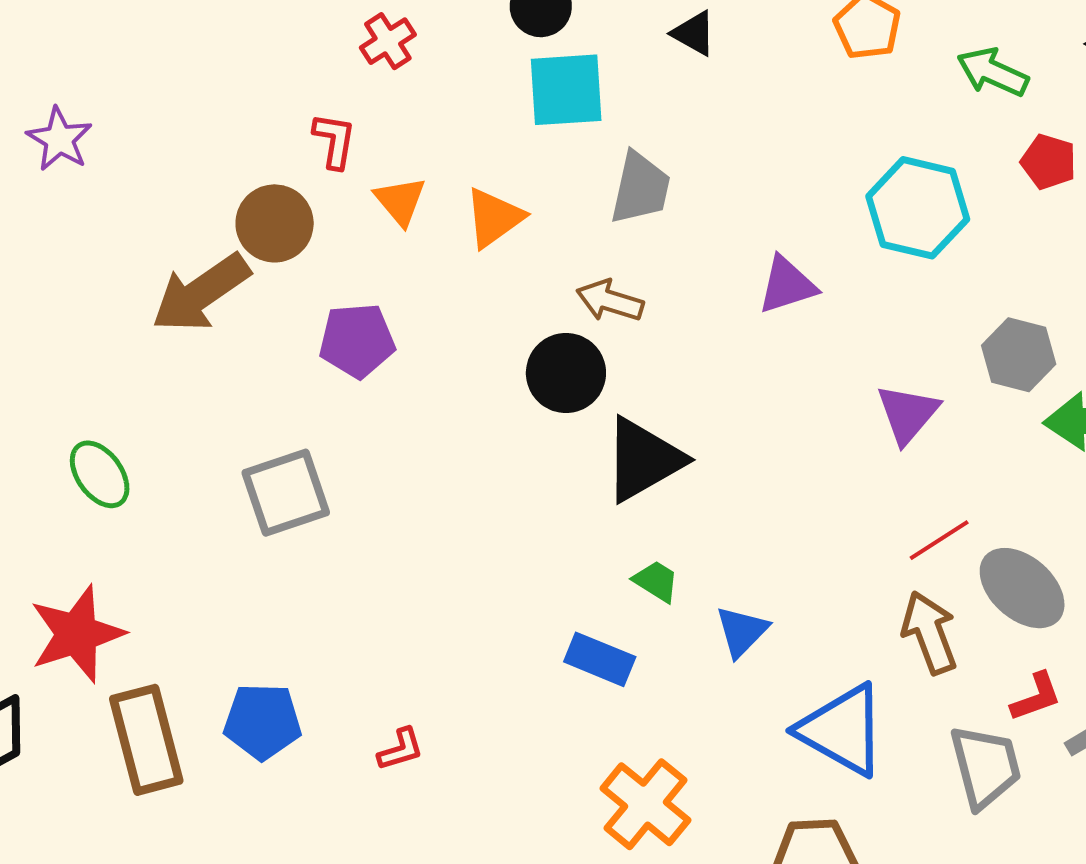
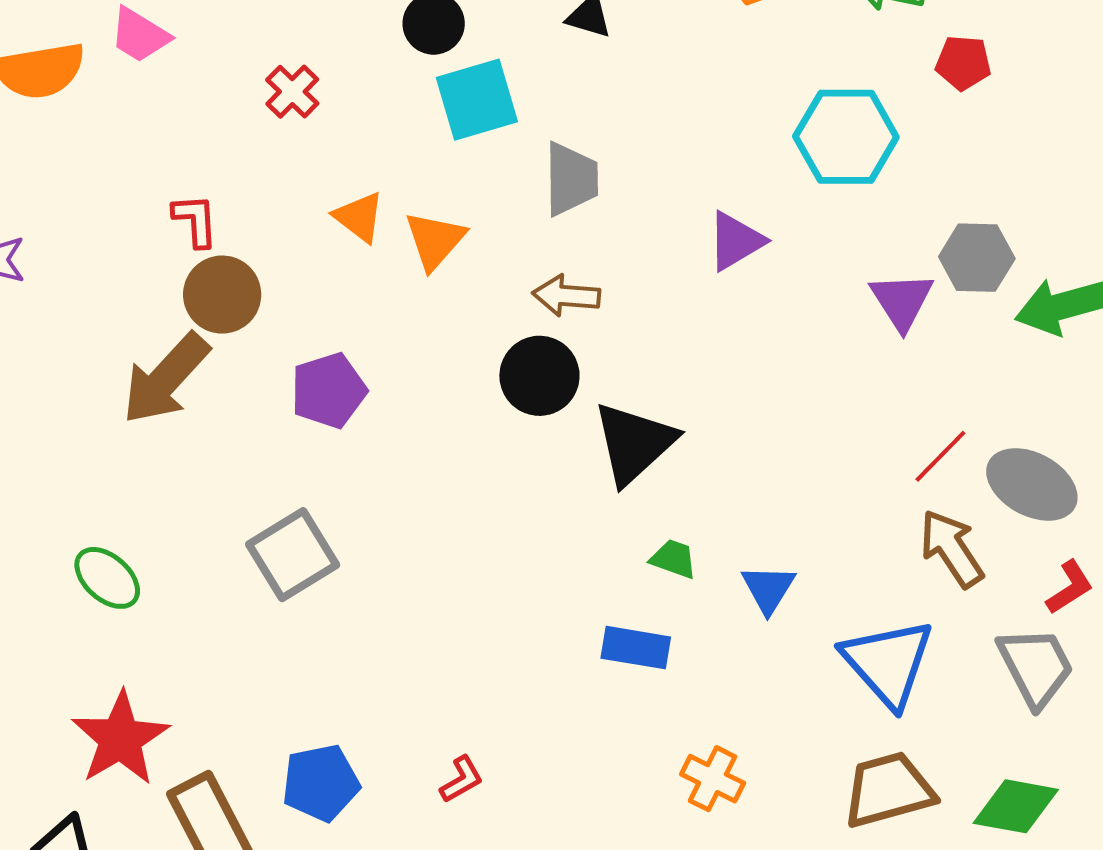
red L-shape: (334, 141) -> (195, 220), moved
orange triangle: (400, 201) -> (359, 217), moved
purple triangle: (908, 414) -> (902, 301), moved
blue triangle: (842, 730) -> (888, 663), turned 32
orange cross: (645, 804) -> (713, 779), size x0.7

